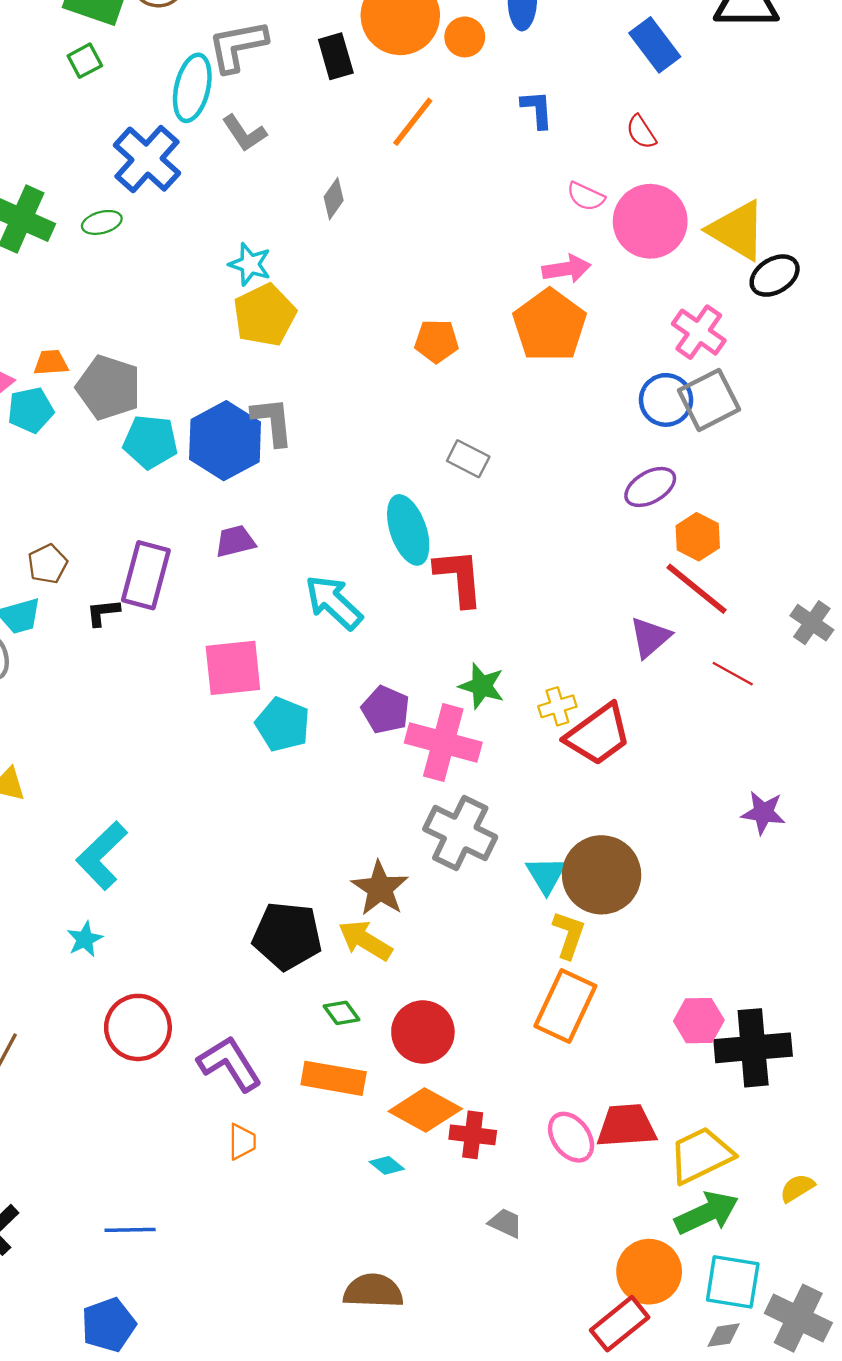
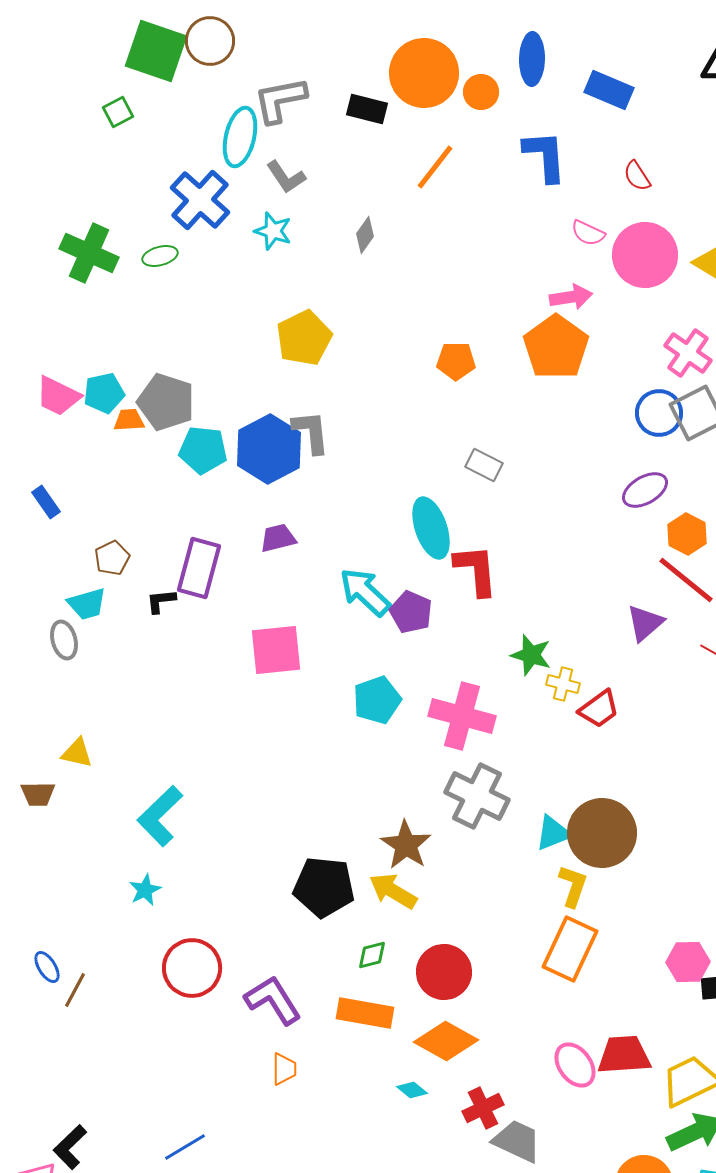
blue rectangle: (655, 45) -> (609, 90), moved, turned -30
black rectangle: (336, 56) -> (367, 109), turned -60
green square: (85, 61) -> (118, 112), moved
blue L-shape: (537, 109) -> (545, 156), size x1.5
cyan star: (250, 264) -> (273, 231), moved
orange trapezoid: (51, 363) -> (129, 420), moved
cyan pentagon: (31, 410) -> (104, 393), moved
green star: (482, 686) -> (531, 655), moved
yellow cross: (557, 706) -> (563, 684), turned 32
purple pentagon: (386, 710) -> (411, 612), moved
cyan pentagon: (283, 724) -> (377, 700), moved, turned 30
red trapezoid: (598, 735) -> (599, 709), size x0.7
cyan triangle: (546, 875) -> (553, 833), turned 39
green diamond: (342, 1013) -> (372, 955), turned -68
red cross: (473, 1135) -> (483, 1108), moved, turned -33
gray trapezoid: (505, 1223) -> (517, 1141), size x1.6
blue line: (130, 1230) -> (185, 1147), turned -30

